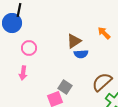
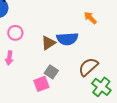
brown triangle: (74, 41) -> (48, 43), moved
blue semicircle: (81, 54) -> (67, 39), size x1.5

